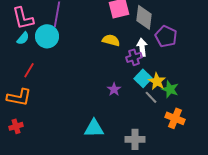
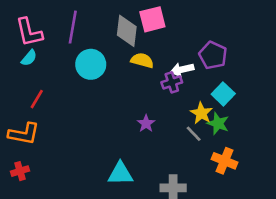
gray diamond: (144, 17) -> (127, 31), moved
cyan circle: (47, 36) -> (91, 64), moved
white arrow: (142, 47) -> (182, 69), turned -96
cyan square: (143, 78) -> (223, 94), moved

